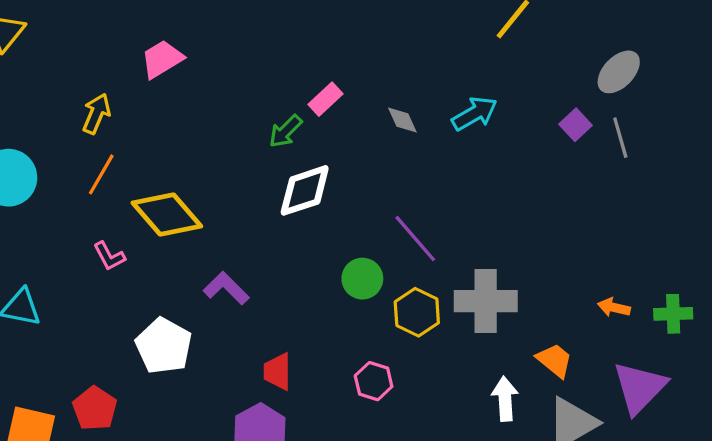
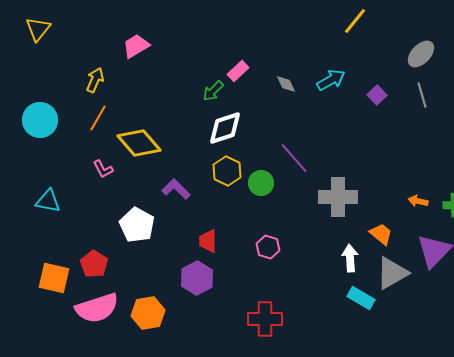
purple square: (575, 125) -> (377, 95), moved
yellow hexagon: (417, 312) -> (227, 171), moved

